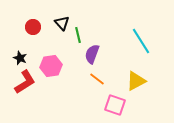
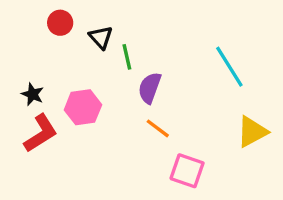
red circle: (33, 27) -> (60, 23), moved
yellow triangle: (136, 81) -> (252, 132), moved

